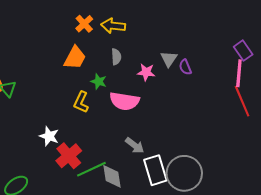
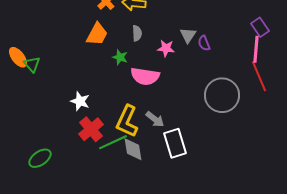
yellow L-shape: (81, 102) -> (127, 121), moved, size x1.5
white star: (49, 136) -> (80, 101), moved
gray circle: (184, 173) -> (222, 95), moved

